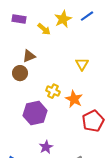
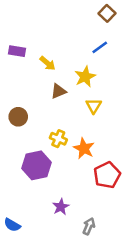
yellow star: (63, 19) -> (85, 77), moved
brown triangle: (29, 56) -> (58, 91), moved
purple star: (46, 147) -> (61, 207), moved

